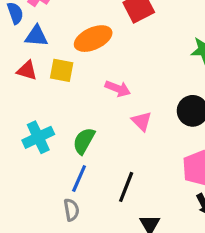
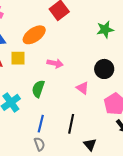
pink triangle: (142, 121) -> (83, 88), moved
green semicircle: (84, 141) -> (38, 89), moved

